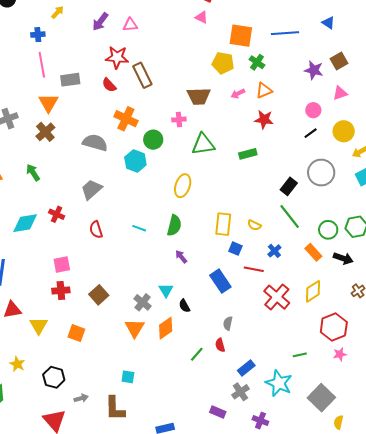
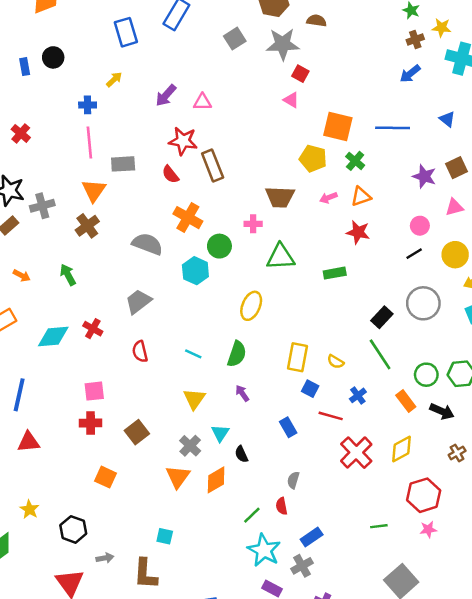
blue rectangle: (220, 281) -> (288, 427), size x0.7
yellow triangle: (39, 326) -> (194, 399), moved
cyan star: (279, 383) -> (264, 550), moved

